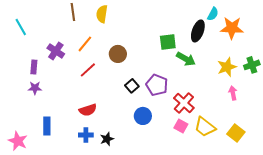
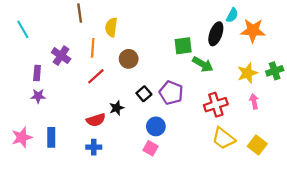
yellow semicircle: (102, 14) -> (111, 27), moved
orange line: (85, 44) -> (93, 48), turned -36
red cross: (184, 103) -> (216, 105), moved, turned 30
pink square: (181, 126) -> (150, 148), moved
black star: (107, 139) -> (117, 108), moved
pink star: (18, 141) -> (22, 137), moved, turned 30

